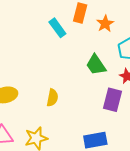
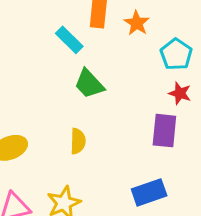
green trapezoid: (96, 65) -> (89, 84), moved

